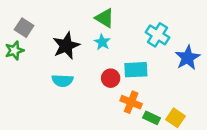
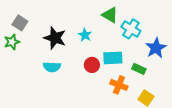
green triangle: (105, 18) -> (110, 15), moved
black star: (66, 46) -> (55, 38), turned -30
orange cross: (131, 102) -> (119, 85), moved
green rectangle: (151, 118) -> (139, 69), moved

